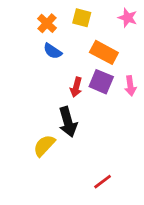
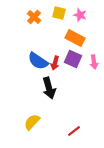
pink star: (128, 18) -> (80, 15), moved
blue semicircle: (53, 51) -> (38, 61), moved, size x1.5
yellow semicircle: (44, 146) -> (32, 122), moved

